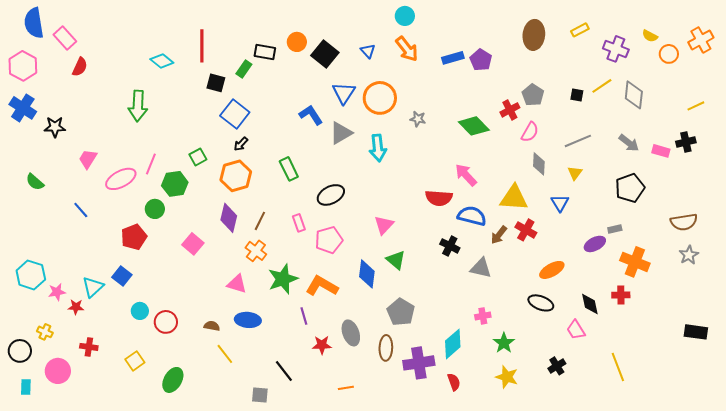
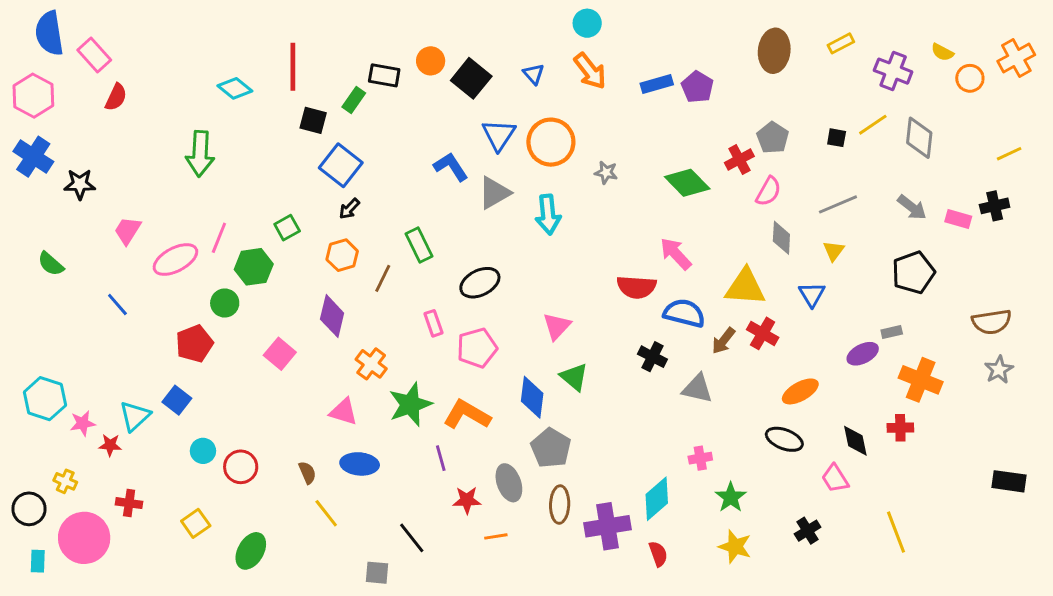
orange hexagon: (236, 176) -> (342, 255), size x0.7
brown line: (260, 221) -> (383, 278), moved
gray pentagon: (401, 312) -> (551, 448), moved
brown semicircle: (212, 326) -> (307, 473), turned 56
pink circle: (58, 371) -> (84, 538), size x1.4
orange line: (346, 388) -> (496, 536), moved

